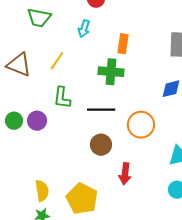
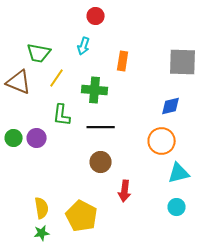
green trapezoid: (39, 18) -> (39, 53), moved
green cross: (111, 72) -> (95, 90), moved
orange circle: (141, 125) -> (162, 141), moved

